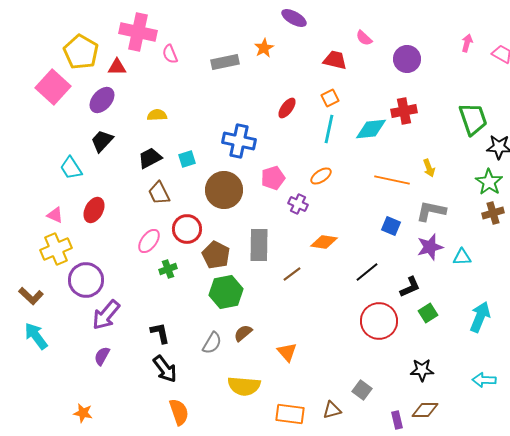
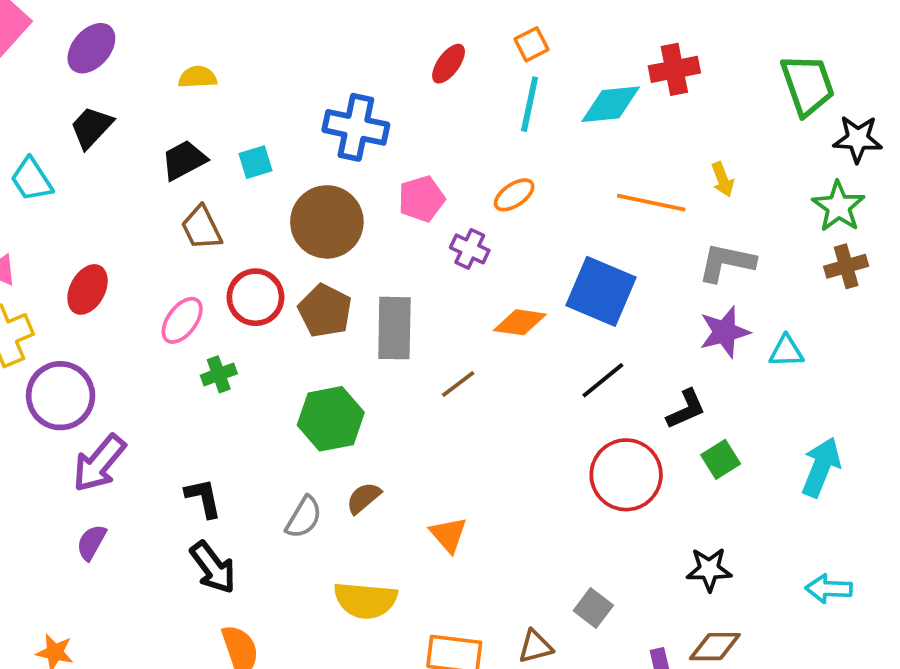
red ellipse: (94, 210) -> (88, 289), moved
blue square: (391, 226) -> (601, 291), moved, size x1.8
brown pentagon: (216, 255) -> (325, 311), moved

